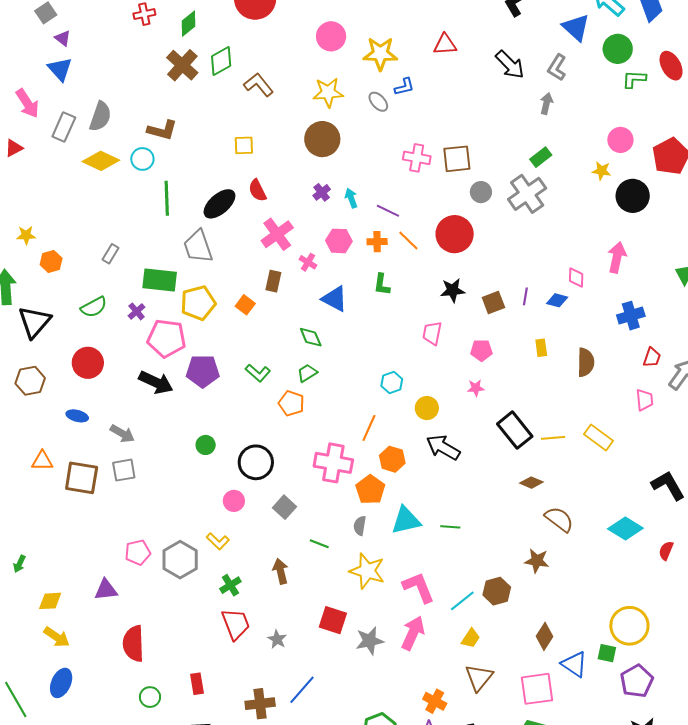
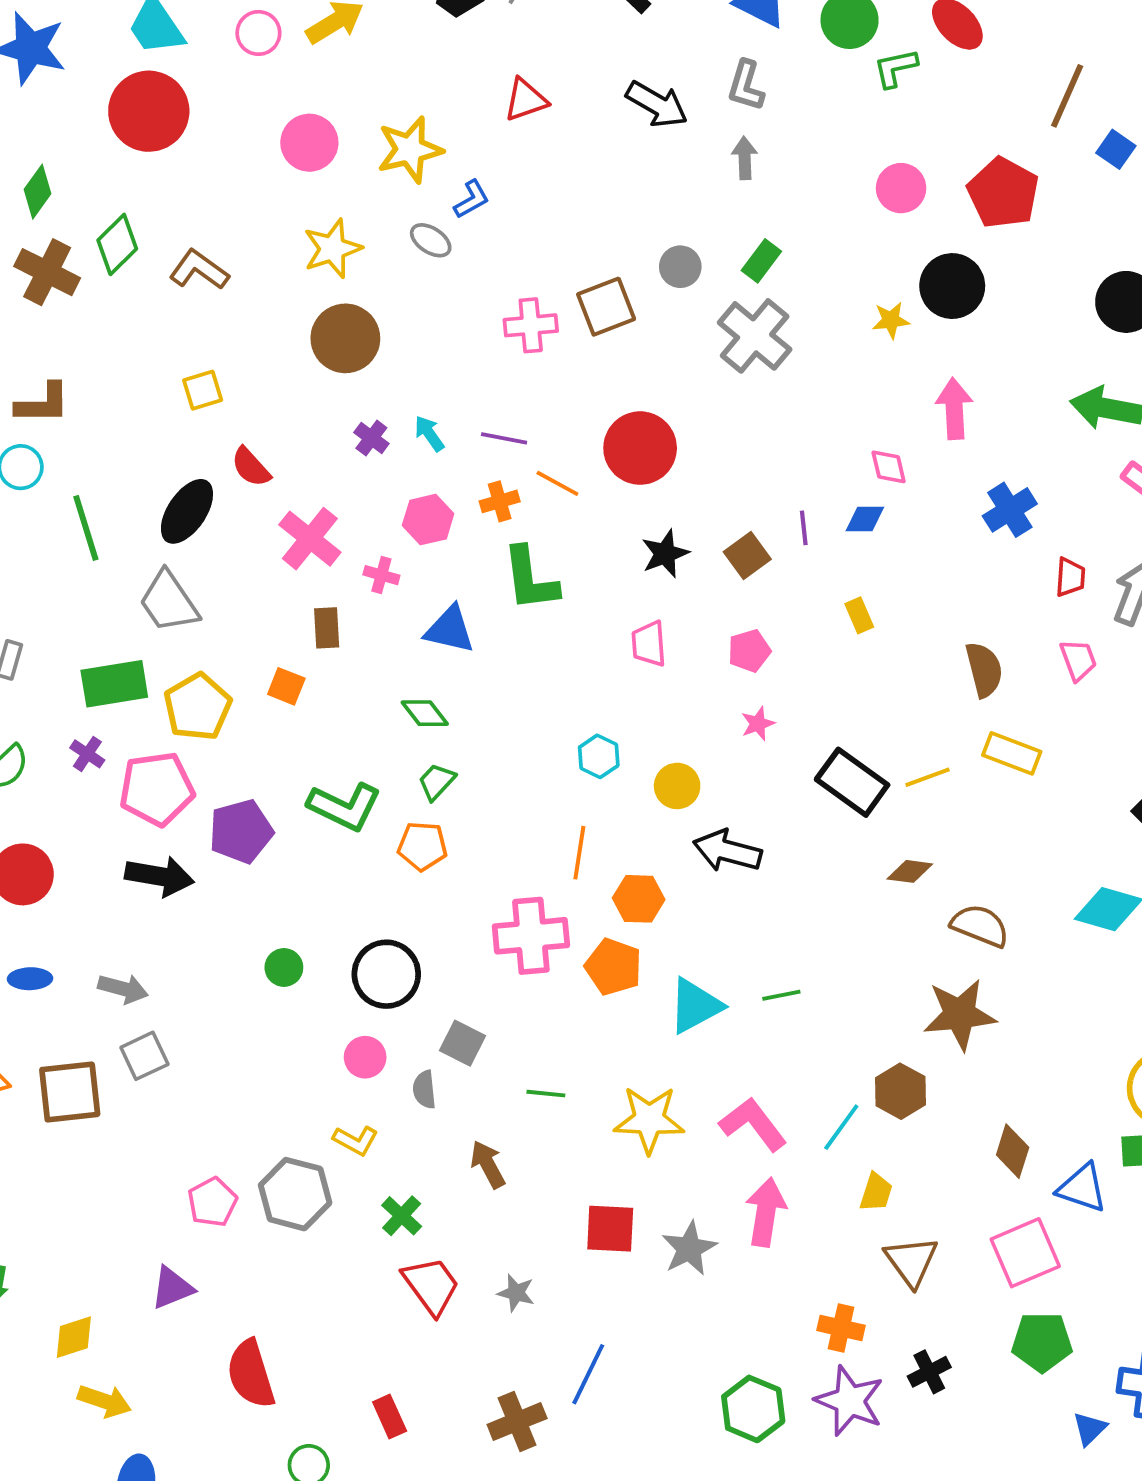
yellow star: (601, 171) -> (891, 320), moved
gray circle: (481, 192) -> (680, 267), moved
green L-shape: (382, 285) -> (530, 579), size x1.6
brown semicircle: (586, 362) -> (984, 670), moved
green L-shape: (258, 373) -> (345, 807), size x1.5
gray semicircle: (360, 526) -> (424, 1090), moved
brown star: (537, 561) -> (960, 1014), size x1.5

